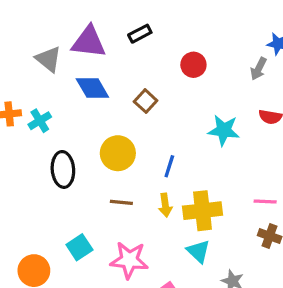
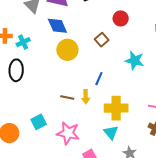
brown square: (146, 101) -> (102, 40), moved
yellow circle: (118, 153) -> (67, 50), moved
black ellipse: (63, 169) -> (16, 70), moved
yellow arrow: (165, 205) -> (86, 97), moved

